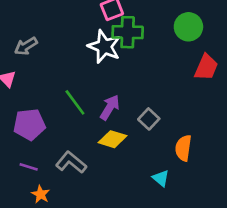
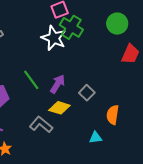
green cross: (128, 32) -> (71, 27), turned 30
gray L-shape: (71, 162) -> (41, 125), moved
cyan triangle: (161, 178) -> (96, 137), turned -48

